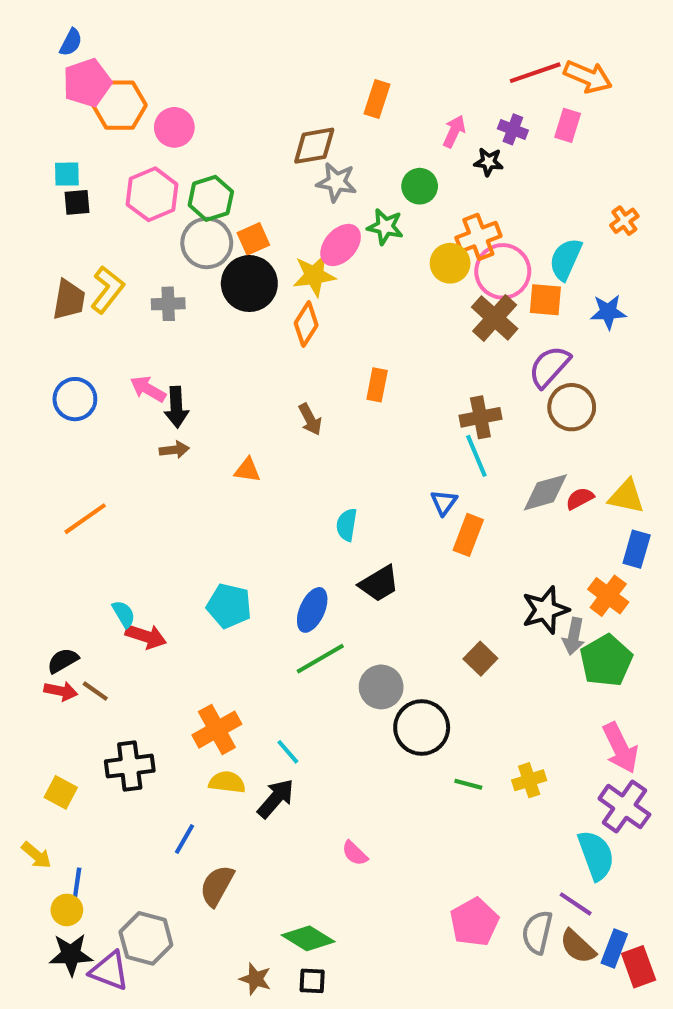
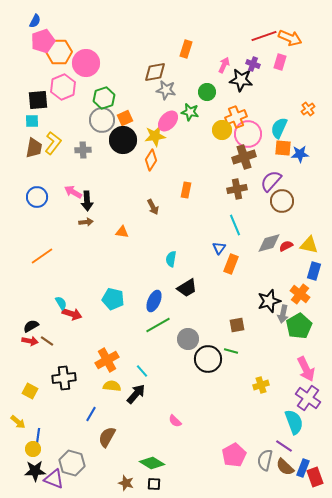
pink circle: (174, 127) -> (86, 63), size x1.4
black star: (489, 162) -> (241, 80), size x1.6
cyan square: (67, 174) -> (32, 121), moved
pink hexagon: (152, 194) -> (63, 87), moved
black square: (77, 202) -> (38, 100), size x1.5
orange square: (545, 300) -> (283, 148), moved
brown cross: (495, 318) -> (244, 157), turned 30
brown cross: (480, 417) -> (237, 189), moved
brown square: (480, 659) -> (237, 325), turned 35
green line: (468, 784) -> (231, 351), moved

